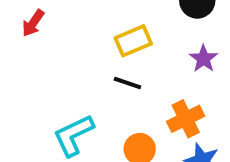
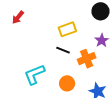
orange cross: (186, 119) -> (87, 59), moved

